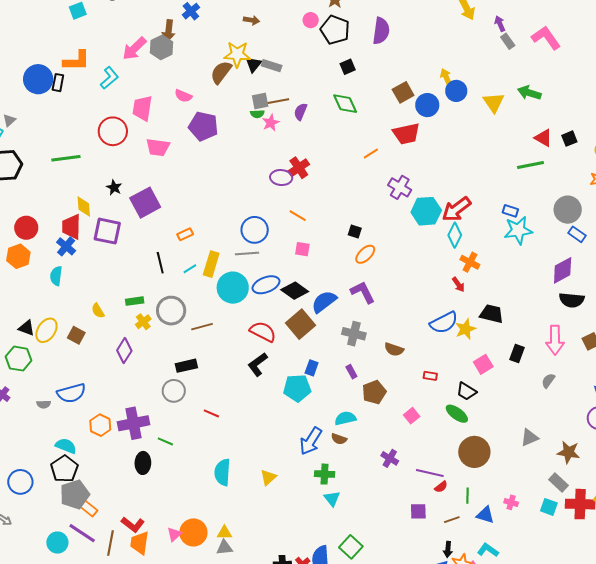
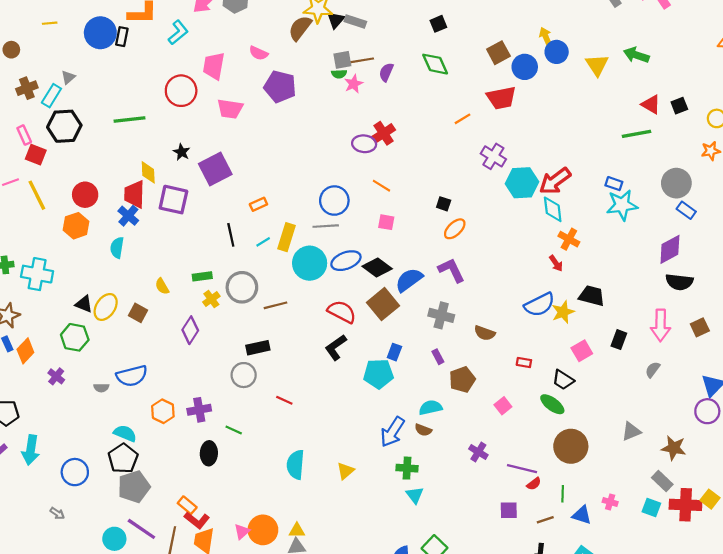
cyan diamond: (455, 235) -> (553, 209), turned -35
purple cross: (134, 423) -> (199, 410), size x0.7
orange rectangle: (89, 509) -> (187, 505), moved

